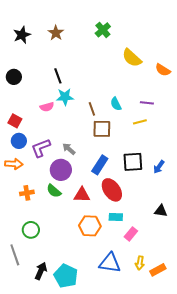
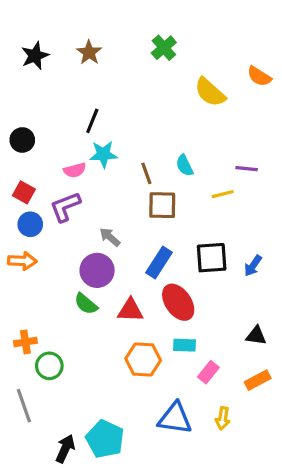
orange semicircle: (163, 70) -> (259, 76), moved
black line: (58, 76) -> (92, 121), turned 42
black circle: (14, 77) -> (22, 140), moved
purple line: (147, 103) -> (247, 169), moved
purple L-shape: (41, 148) -> (65, 207), moved
orange cross: (27, 193) -> (25, 342), moved
orange rectangle: (158, 270) -> (258, 380), moved
black arrow: (41, 271) -> (65, 449), moved

